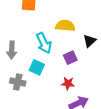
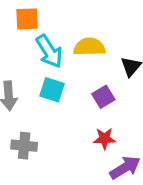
cyan arrow: (44, 43) -> (49, 51), moved
cyan square: (37, 67) -> (52, 90), moved

